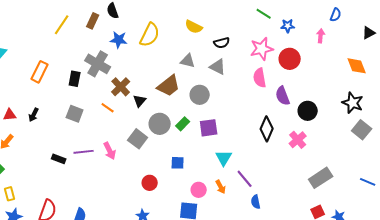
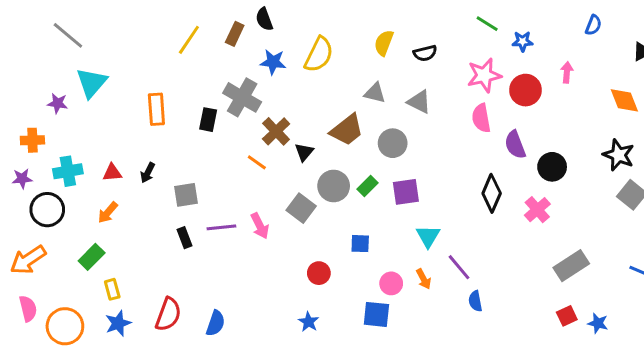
yellow semicircle: (194, 27) -> (384, 43), turned 84
pink arrow: (321, 36) -> (567, 72), moved
black semicircle: (222, 43) -> (425, 53), moved
orange rectangle: (40, 72) -> (156, 109), turned -30
gray square: (75, 114) -> (186, 195), moved, turned -30
black rectangle: (59, 159) -> (185, 238), turned 48

